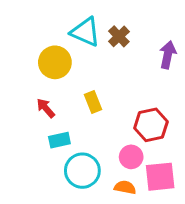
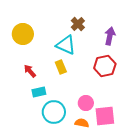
cyan triangle: (85, 32) -> (66, 45), moved
yellow circle: (55, 62) -> (23, 34), moved
red hexagon: (151, 125) -> (105, 66), moved

